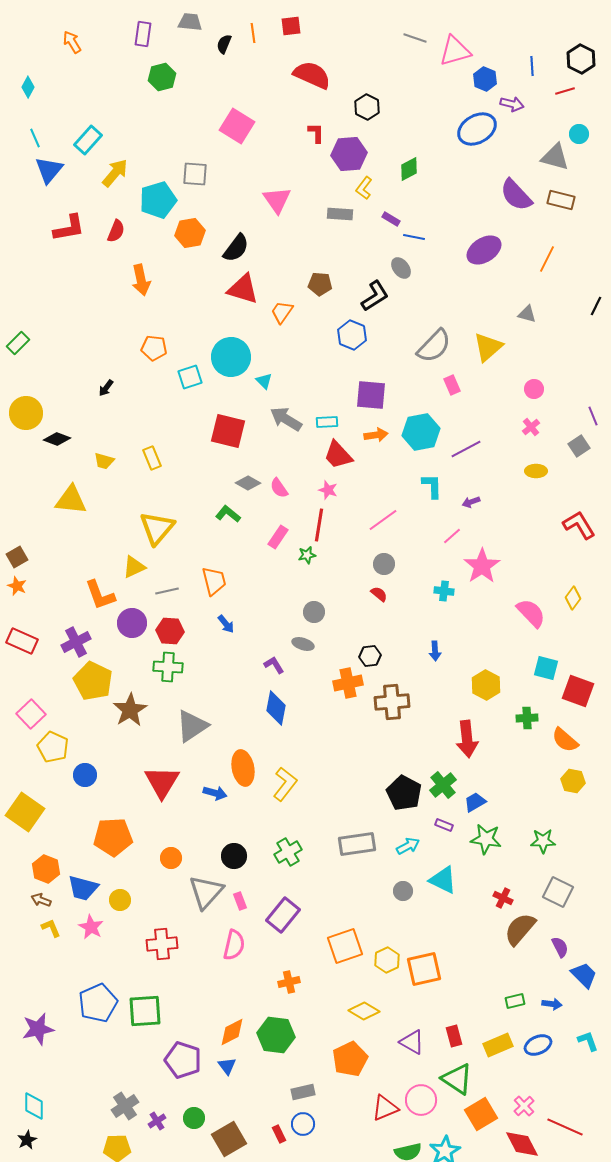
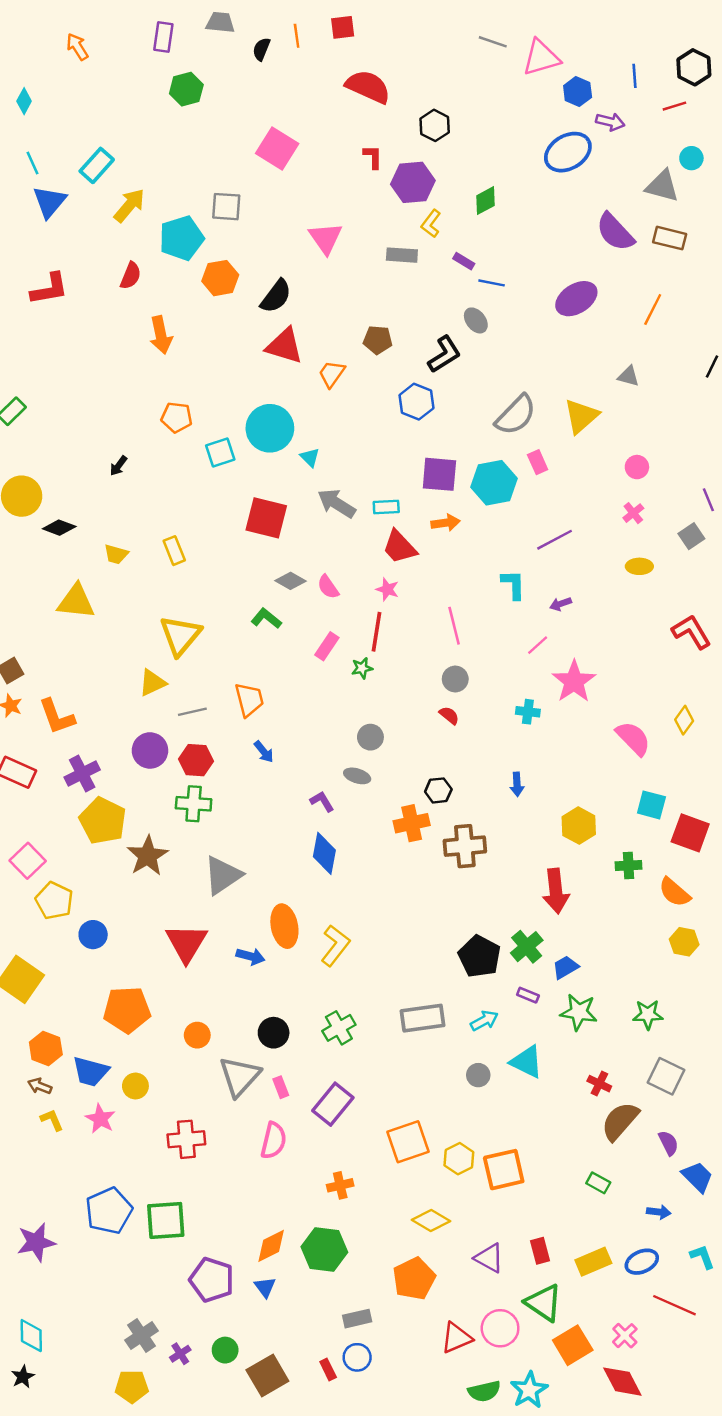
red L-shape: (69, 228) -> (49, 289), moved
cyan hexagon: (421, 432) -> (494, 483), moved
pink line: (383, 520) -> (454, 626), turned -68
orange L-shape: (100, 595) -> (57, 717), moved
green rectangle: (515, 1001) -> (598, 1183), moved, turned 42
red line: (565, 1127) -> (674, 1305), moved

